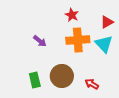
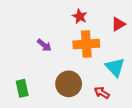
cyan triangle: (104, 44) -> (115, 67), moved
green rectangle: (35, 80) -> (22, 88), moved

